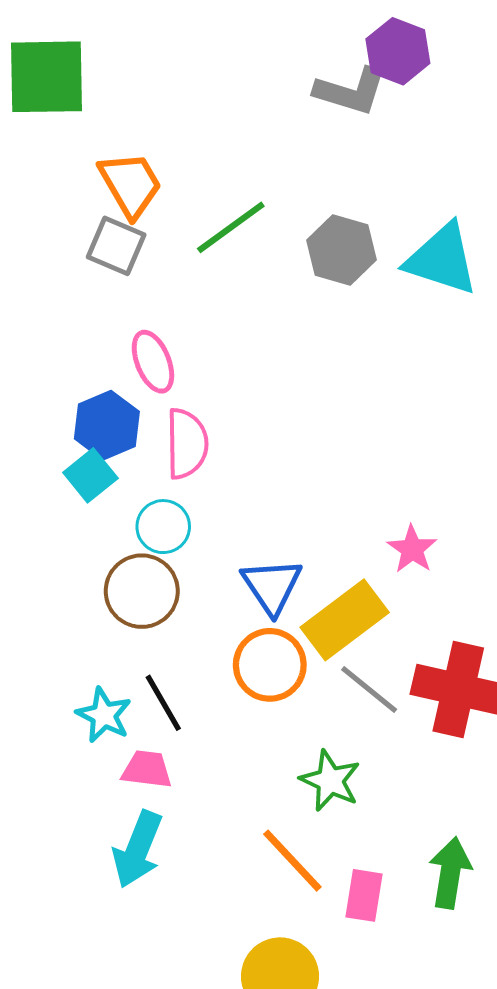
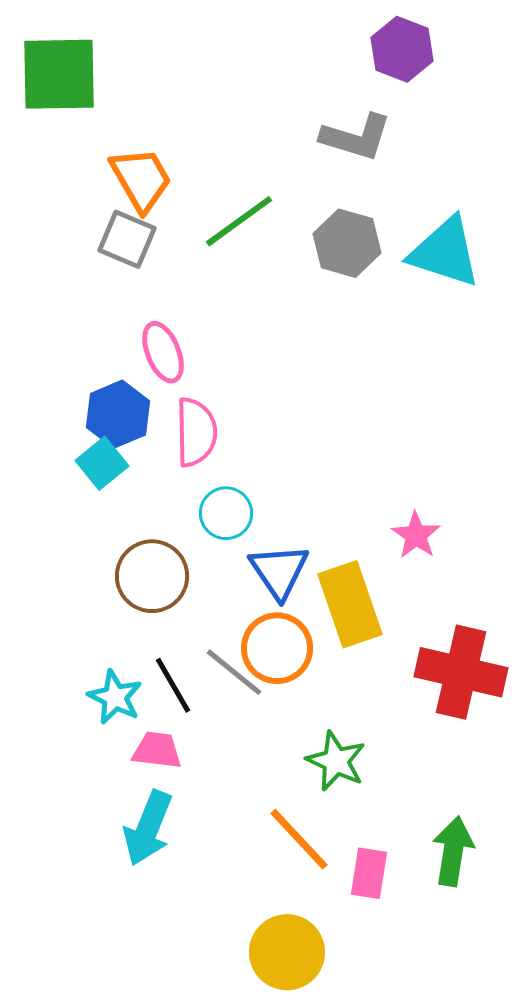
gray L-shape: (351, 91) -> (356, 137), moved
cyan circle: (163, 527) -> (226, 513), moved
yellow rectangle: (345, 620) -> (350, 604), turned -72
gray line: (369, 689) -> (234, 672), moved

